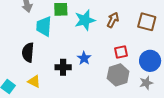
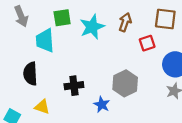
red square: (121, 52) -> (147, 43), moved
blue star: (84, 58) -> (102, 105), moved
gray hexagon: (118, 75) -> (125, 83), moved

